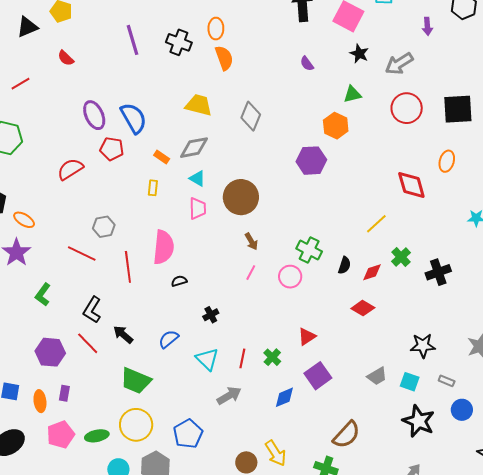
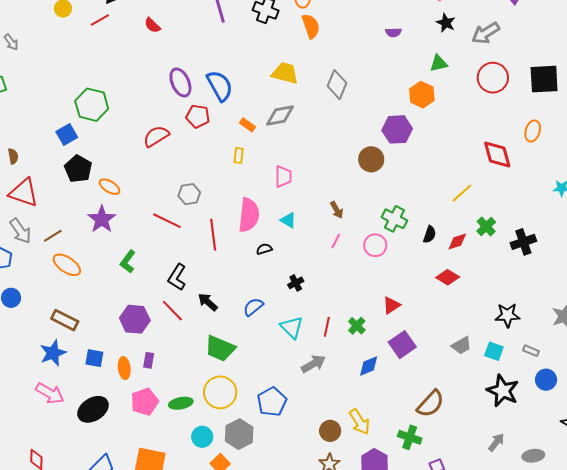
purple semicircle: (307, 64) -> (393, 32), turned -56
red line: (21, 84) -> (100, 20), moved
cyan triangle: (197, 178) -> (288, 220), moved
brown circle: (241, 197) -> (371, 159), moved, size x0.7

